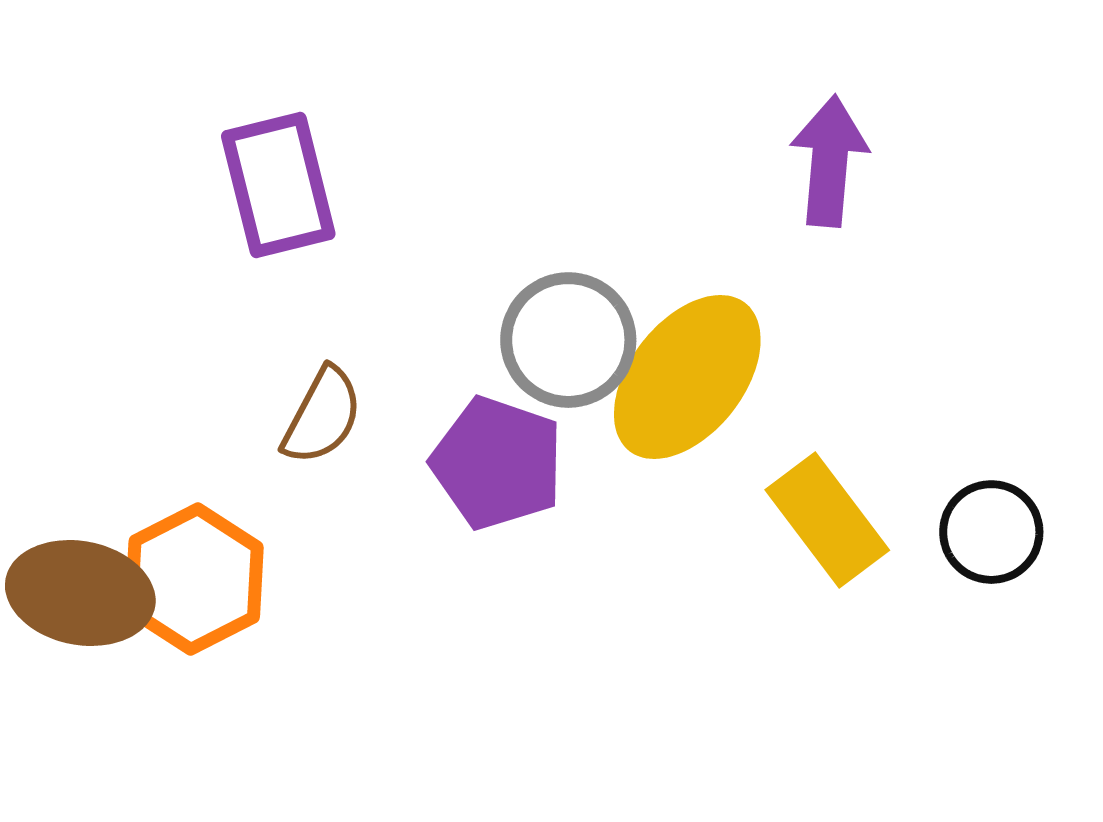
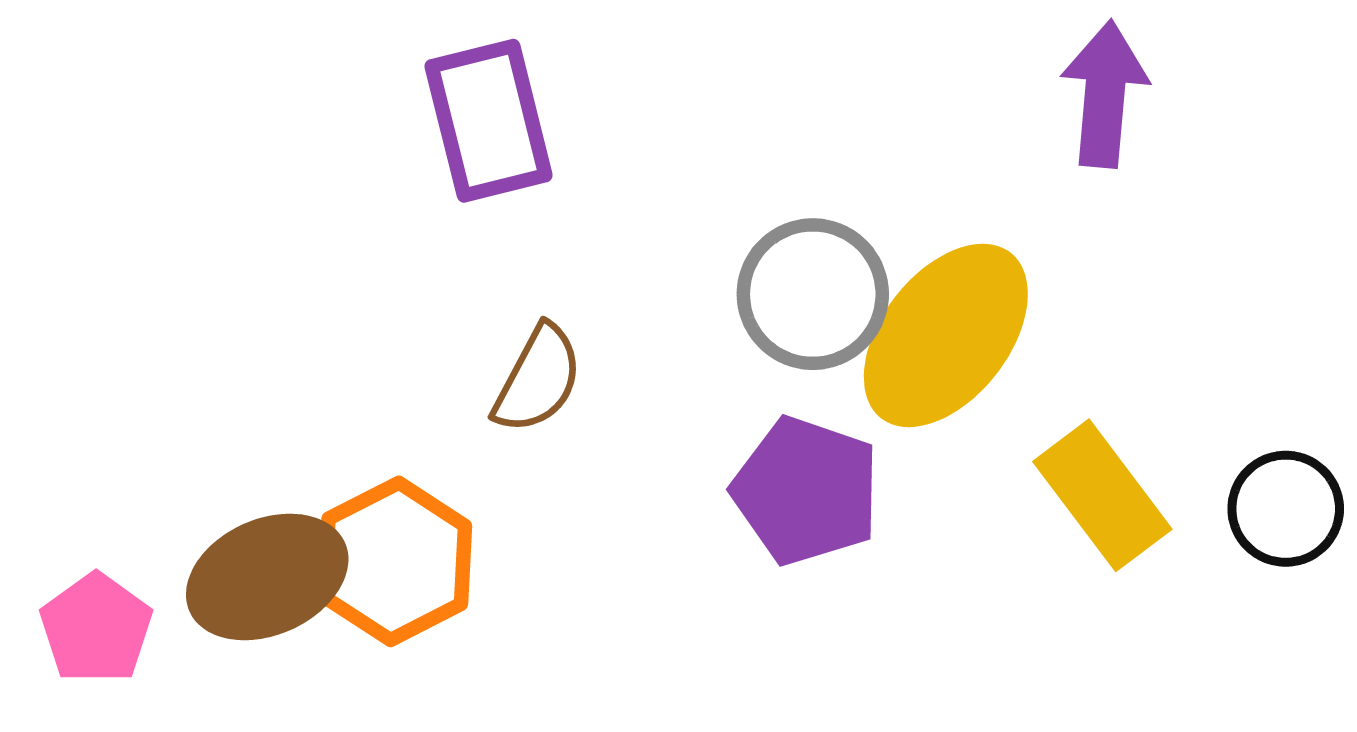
purple pentagon: (497, 463) -> (806, 491), moved
brown ellipse: (80, 593) -> (267, 577), turned -35

